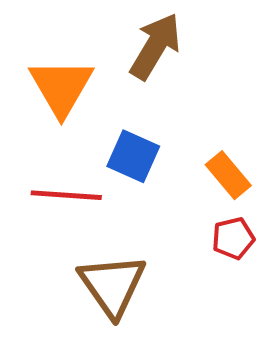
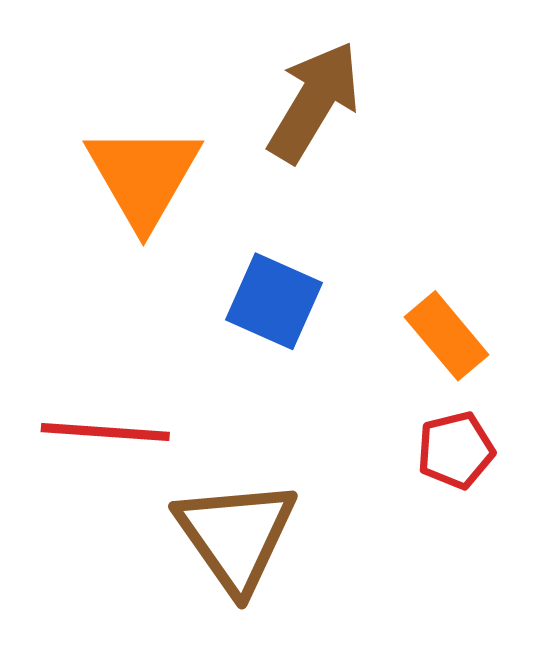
red line: (66, 195) -> (105, 432), moved

